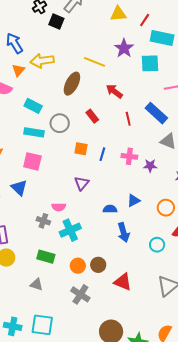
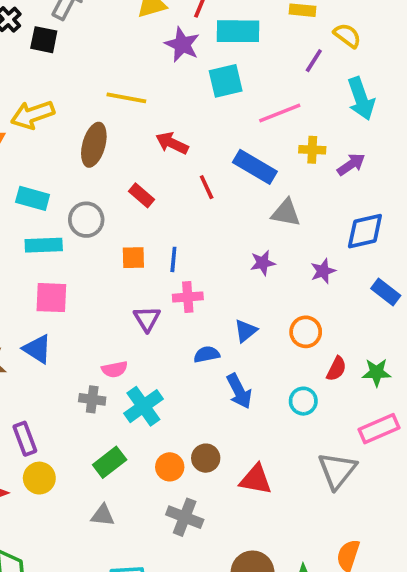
purple star: (124, 48) -> (182, 45), moved
pink cross: (129, 156) -> (188, 297), moved
green rectangle: (46, 257) -> (110, 462), turned -42

